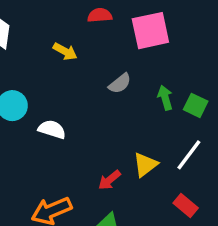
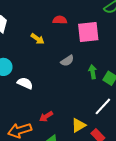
yellow triangle: (145, 165) -> (79, 125), moved
red arrow: (109, 180) -> (46, 116), moved

